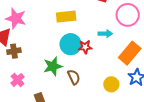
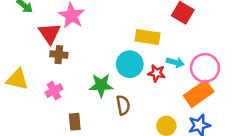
pink circle: (128, 15) -> (205, 68), moved
yellow rectangle: (66, 17) -> (148, 37), moved
red star: (85, 47) -> (157, 73), moved

